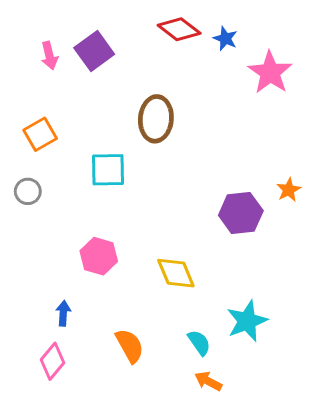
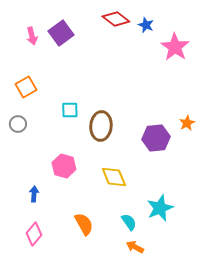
brown ellipse: (156, 119) -> (101, 126), moved
cyan square: (108, 170) -> (70, 110), size x0.7
blue arrow: (63, 313) -> (34, 194), moved

